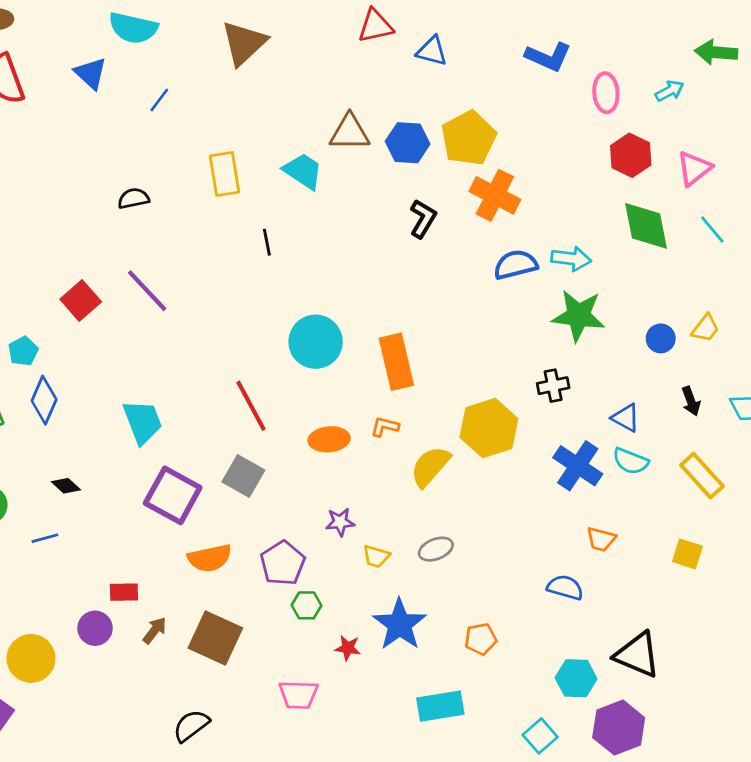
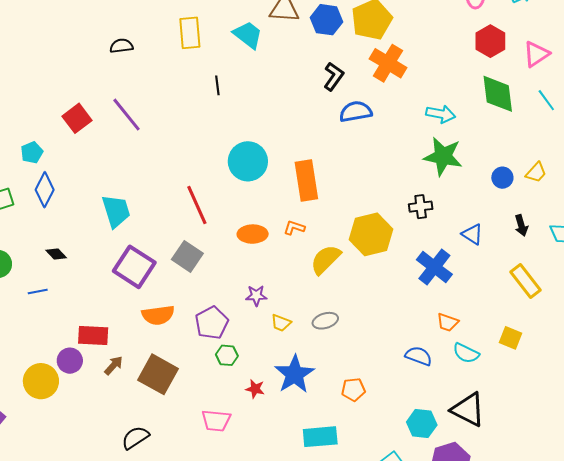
blue semicircle: (516, 265) -> (356, 112), moved
cyan semicircle: (631, 461) -> (466, 353), moved
red rectangle: (124, 592) -> (93, 336), size x1.4
yellow circle: (31, 658) -> (41, 381), moved

